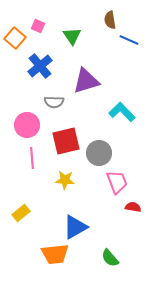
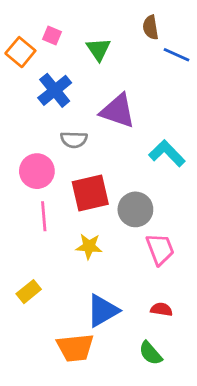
purple triangle: (86, 81) -> (118, 111), turned 36
red semicircle: (133, 207) -> (161, 309), moved

